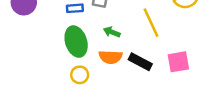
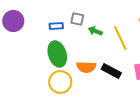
green arrow: (112, 32) -> (95, 31), moved
yellow circle: (80, 75) -> (60, 82), size x1.5

